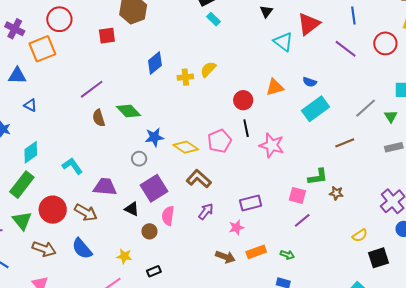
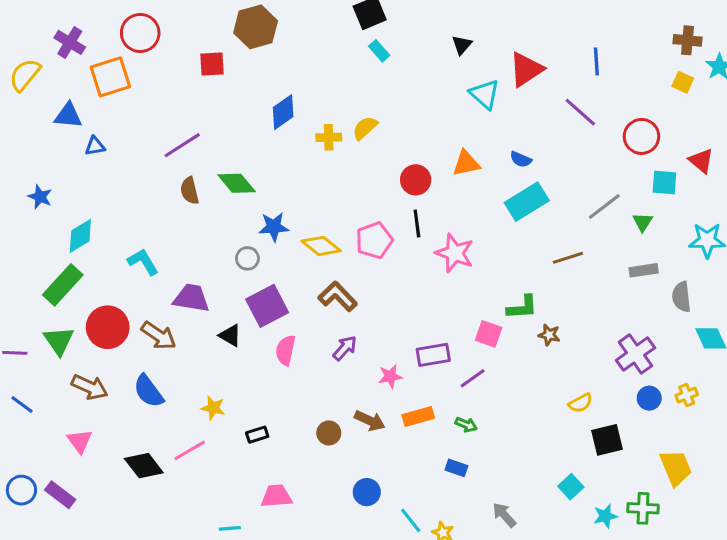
red circle: (385, 43) -> (641, 136), moved
blue triangle: (30, 105) -> (95, 146), moved, turned -40
purple rectangle: (251, 203) -> (433, 355), moved
purple line: (302, 220) -> (473, 378), moved
brown circle: (149, 231) -> (329, 433), moved

